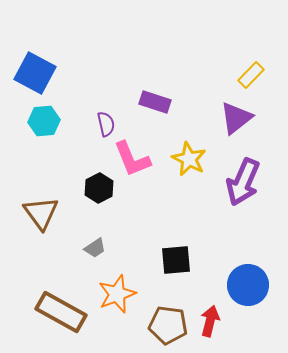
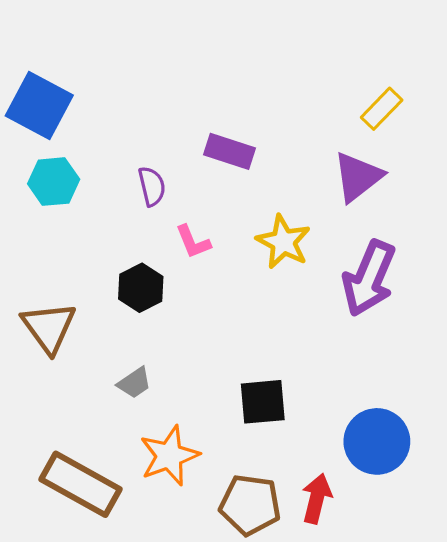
pink L-shape: (132, 159) -> (193, 242), size x0.6

